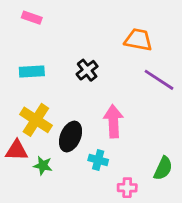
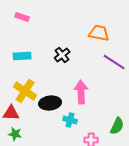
black ellipse: (71, 137) -> (50, 103), turned 60
green star: (43, 166) -> (15, 134), moved

